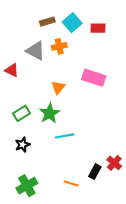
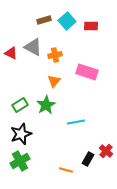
orange cross: (59, 46) -> (55, 55), moved
red triangle: (12, 70) -> (11, 53), moved
cyan line: (65, 136) -> (76, 122), moved
black star: (23, 145) -> (21, 134), size x1.5
green cross: (27, 186) -> (20, 161), moved

